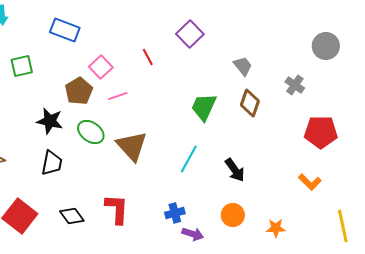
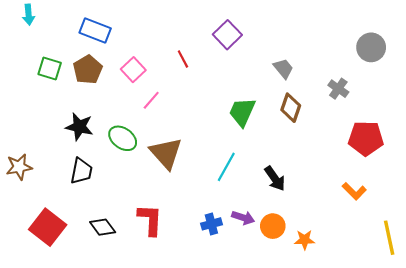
green square: (22, 66) -> (50, 69), turned 30
brown pentagon: (79, 91) -> (88, 70), moved
pink line: (118, 96) -> (151, 100), turned -30
orange star: (276, 228) -> (305, 240), moved
purple arrow: (193, 234) -> (243, 218), moved

